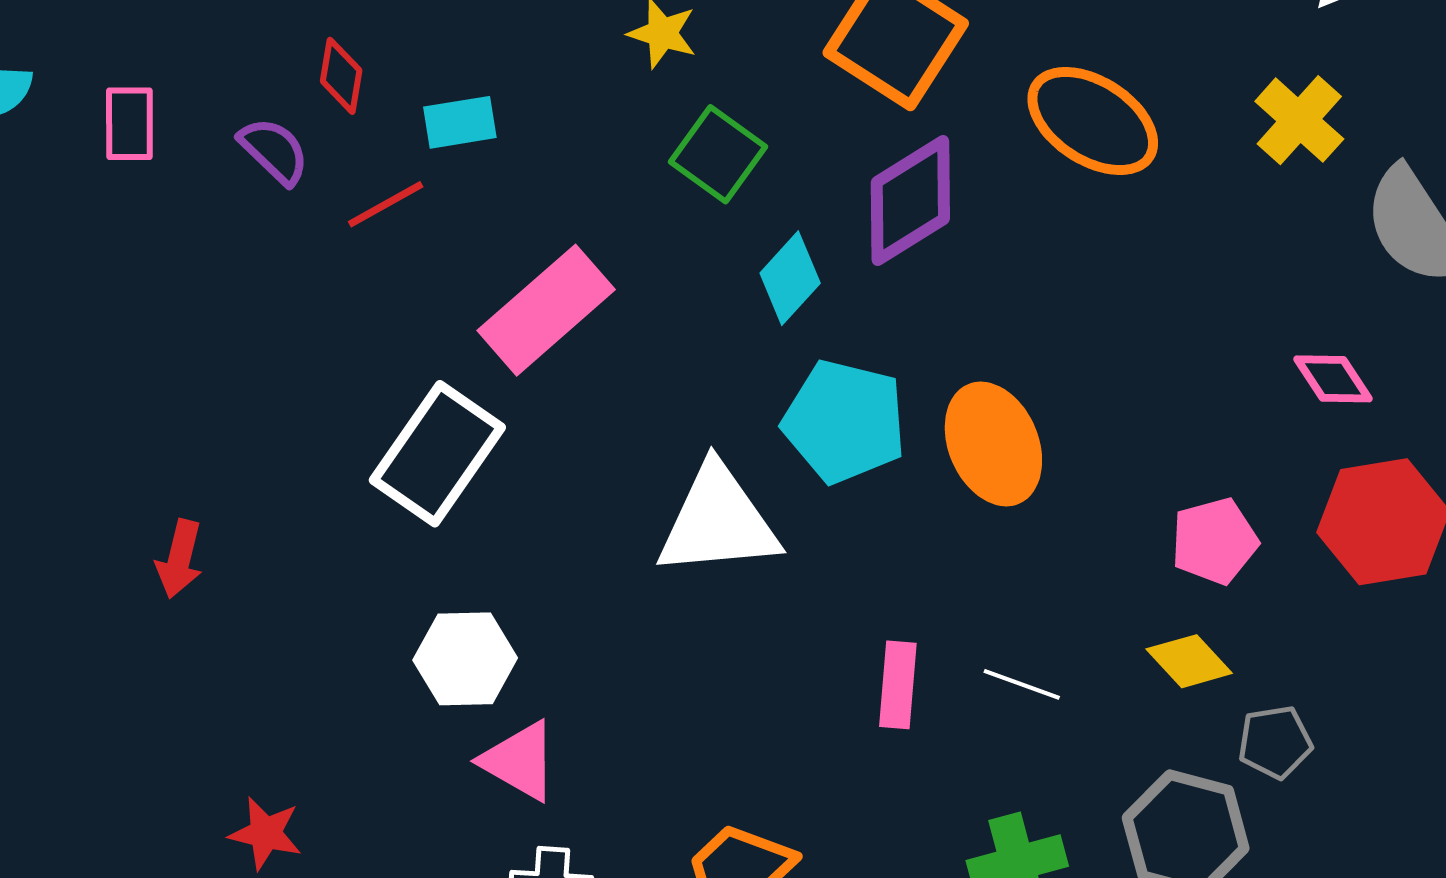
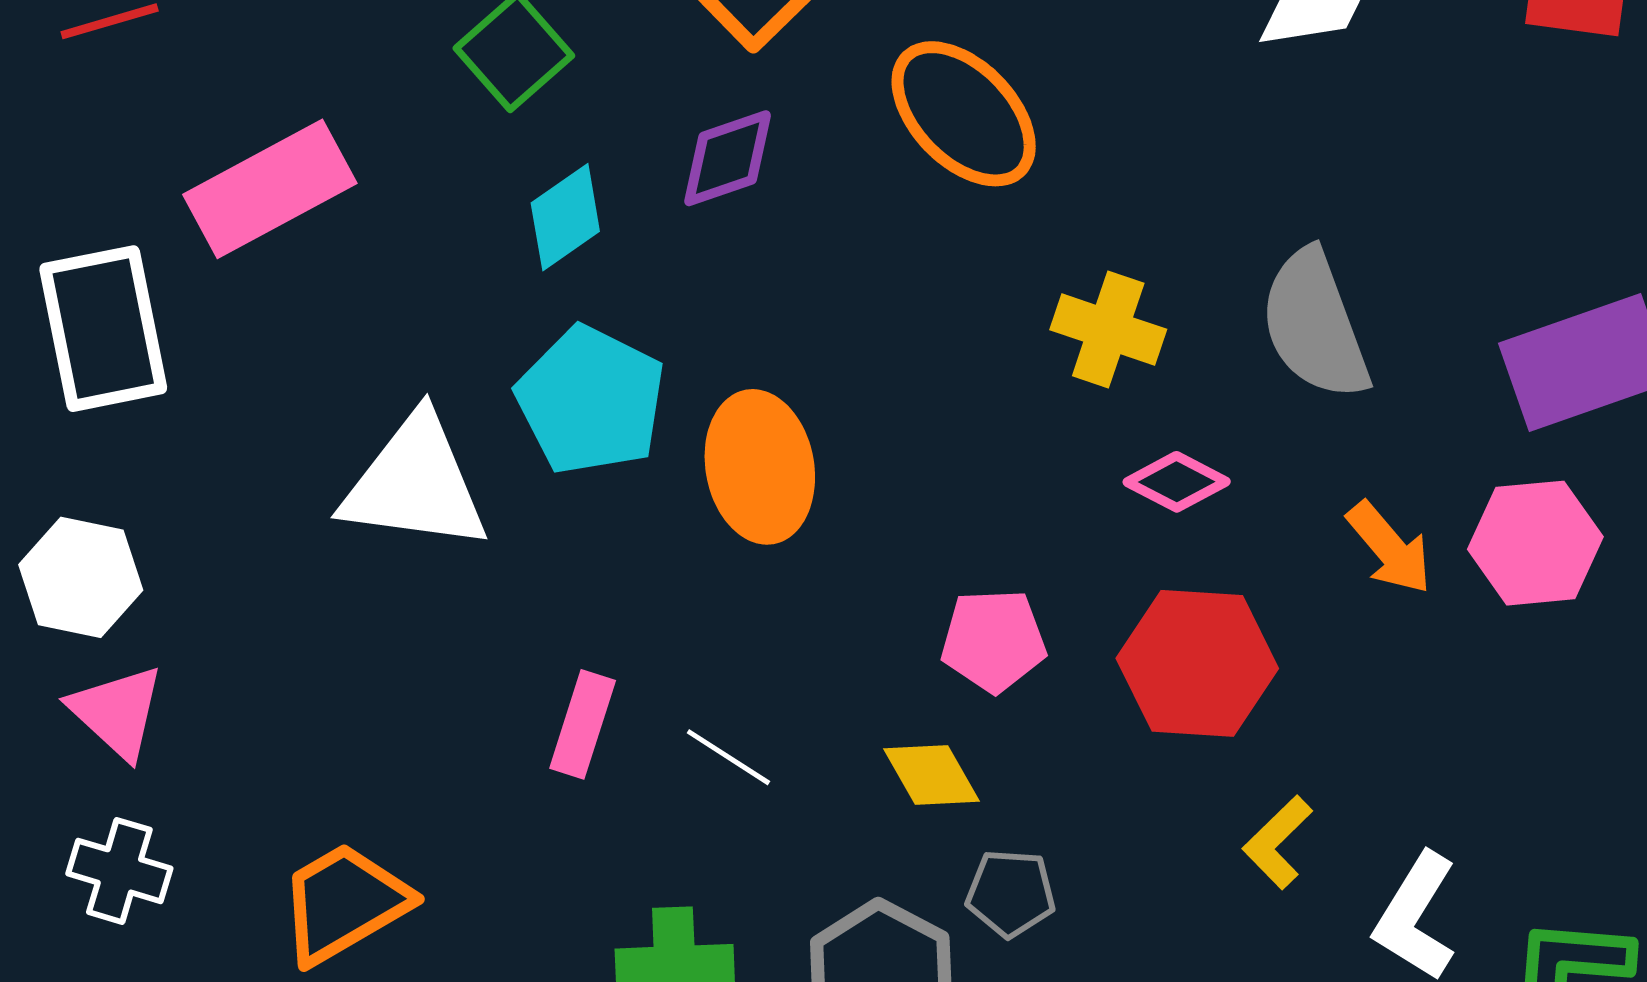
yellow cross: (1299, 120) -> (1108, 330), moved, turned -36
purple diamond: (910, 200) -> (728, 158), size x0.7
pink diamond: (1333, 379) -> (1177, 482), turned -42
white rectangle: (437, 454) -> (103, 329), turned -59

